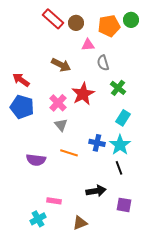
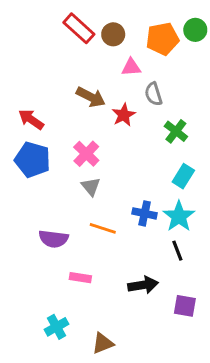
red star: (83, 94) -> (124, 115), moved, size x0.7
pink rectangle: (54, 201) -> (80, 278), moved
brown triangle: (80, 223) -> (103, 343), moved

